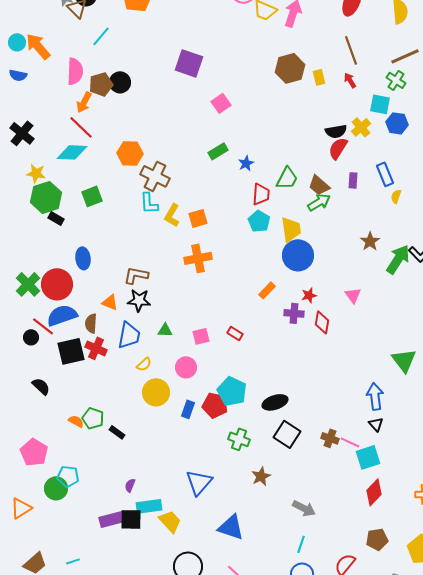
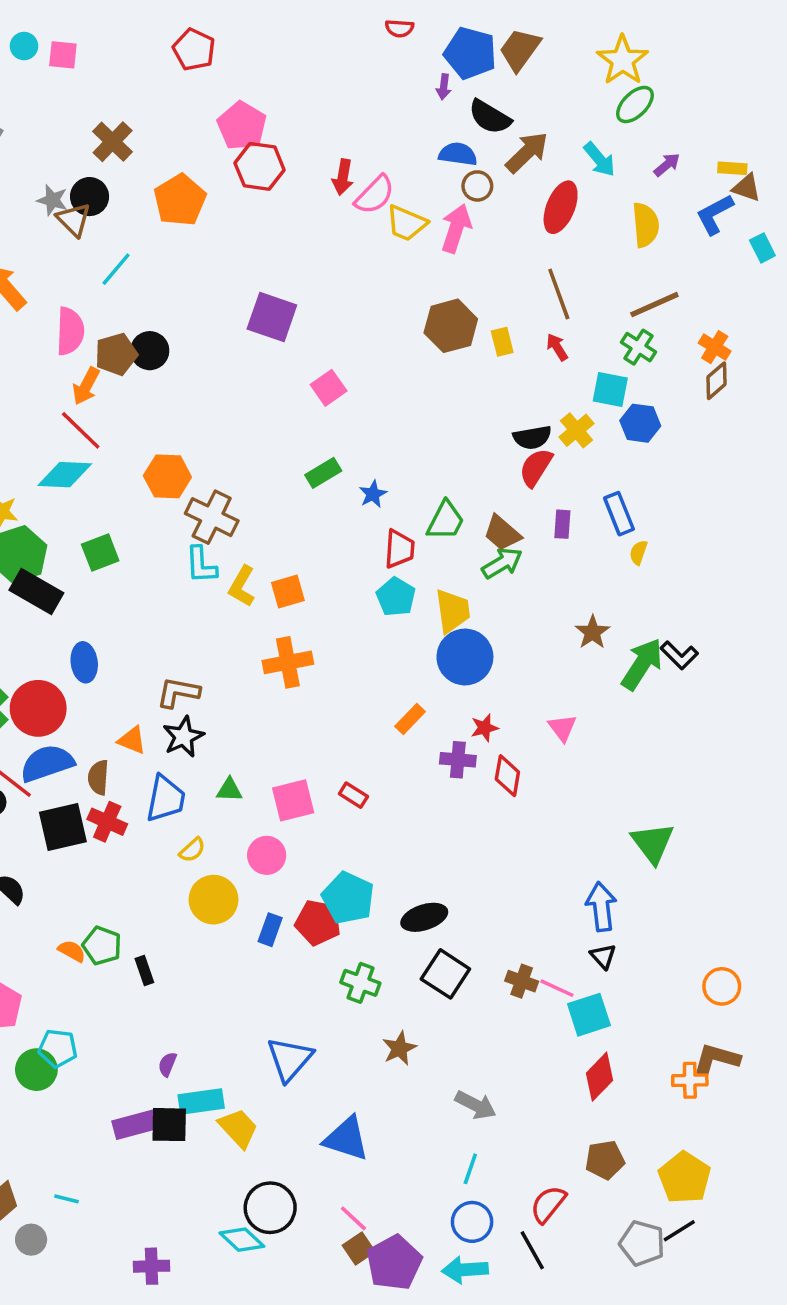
black rectangle: (56, 218) -> (36, 591), size x1.8
black star: (139, 300) -> (183, 737), turned -30
pink square: (201, 336) -> (293, 800), size x1.4
black rectangle: (117, 432) -> (144, 970), turned 35
cyan line: (73, 561) -> (67, 1199), turned 32

